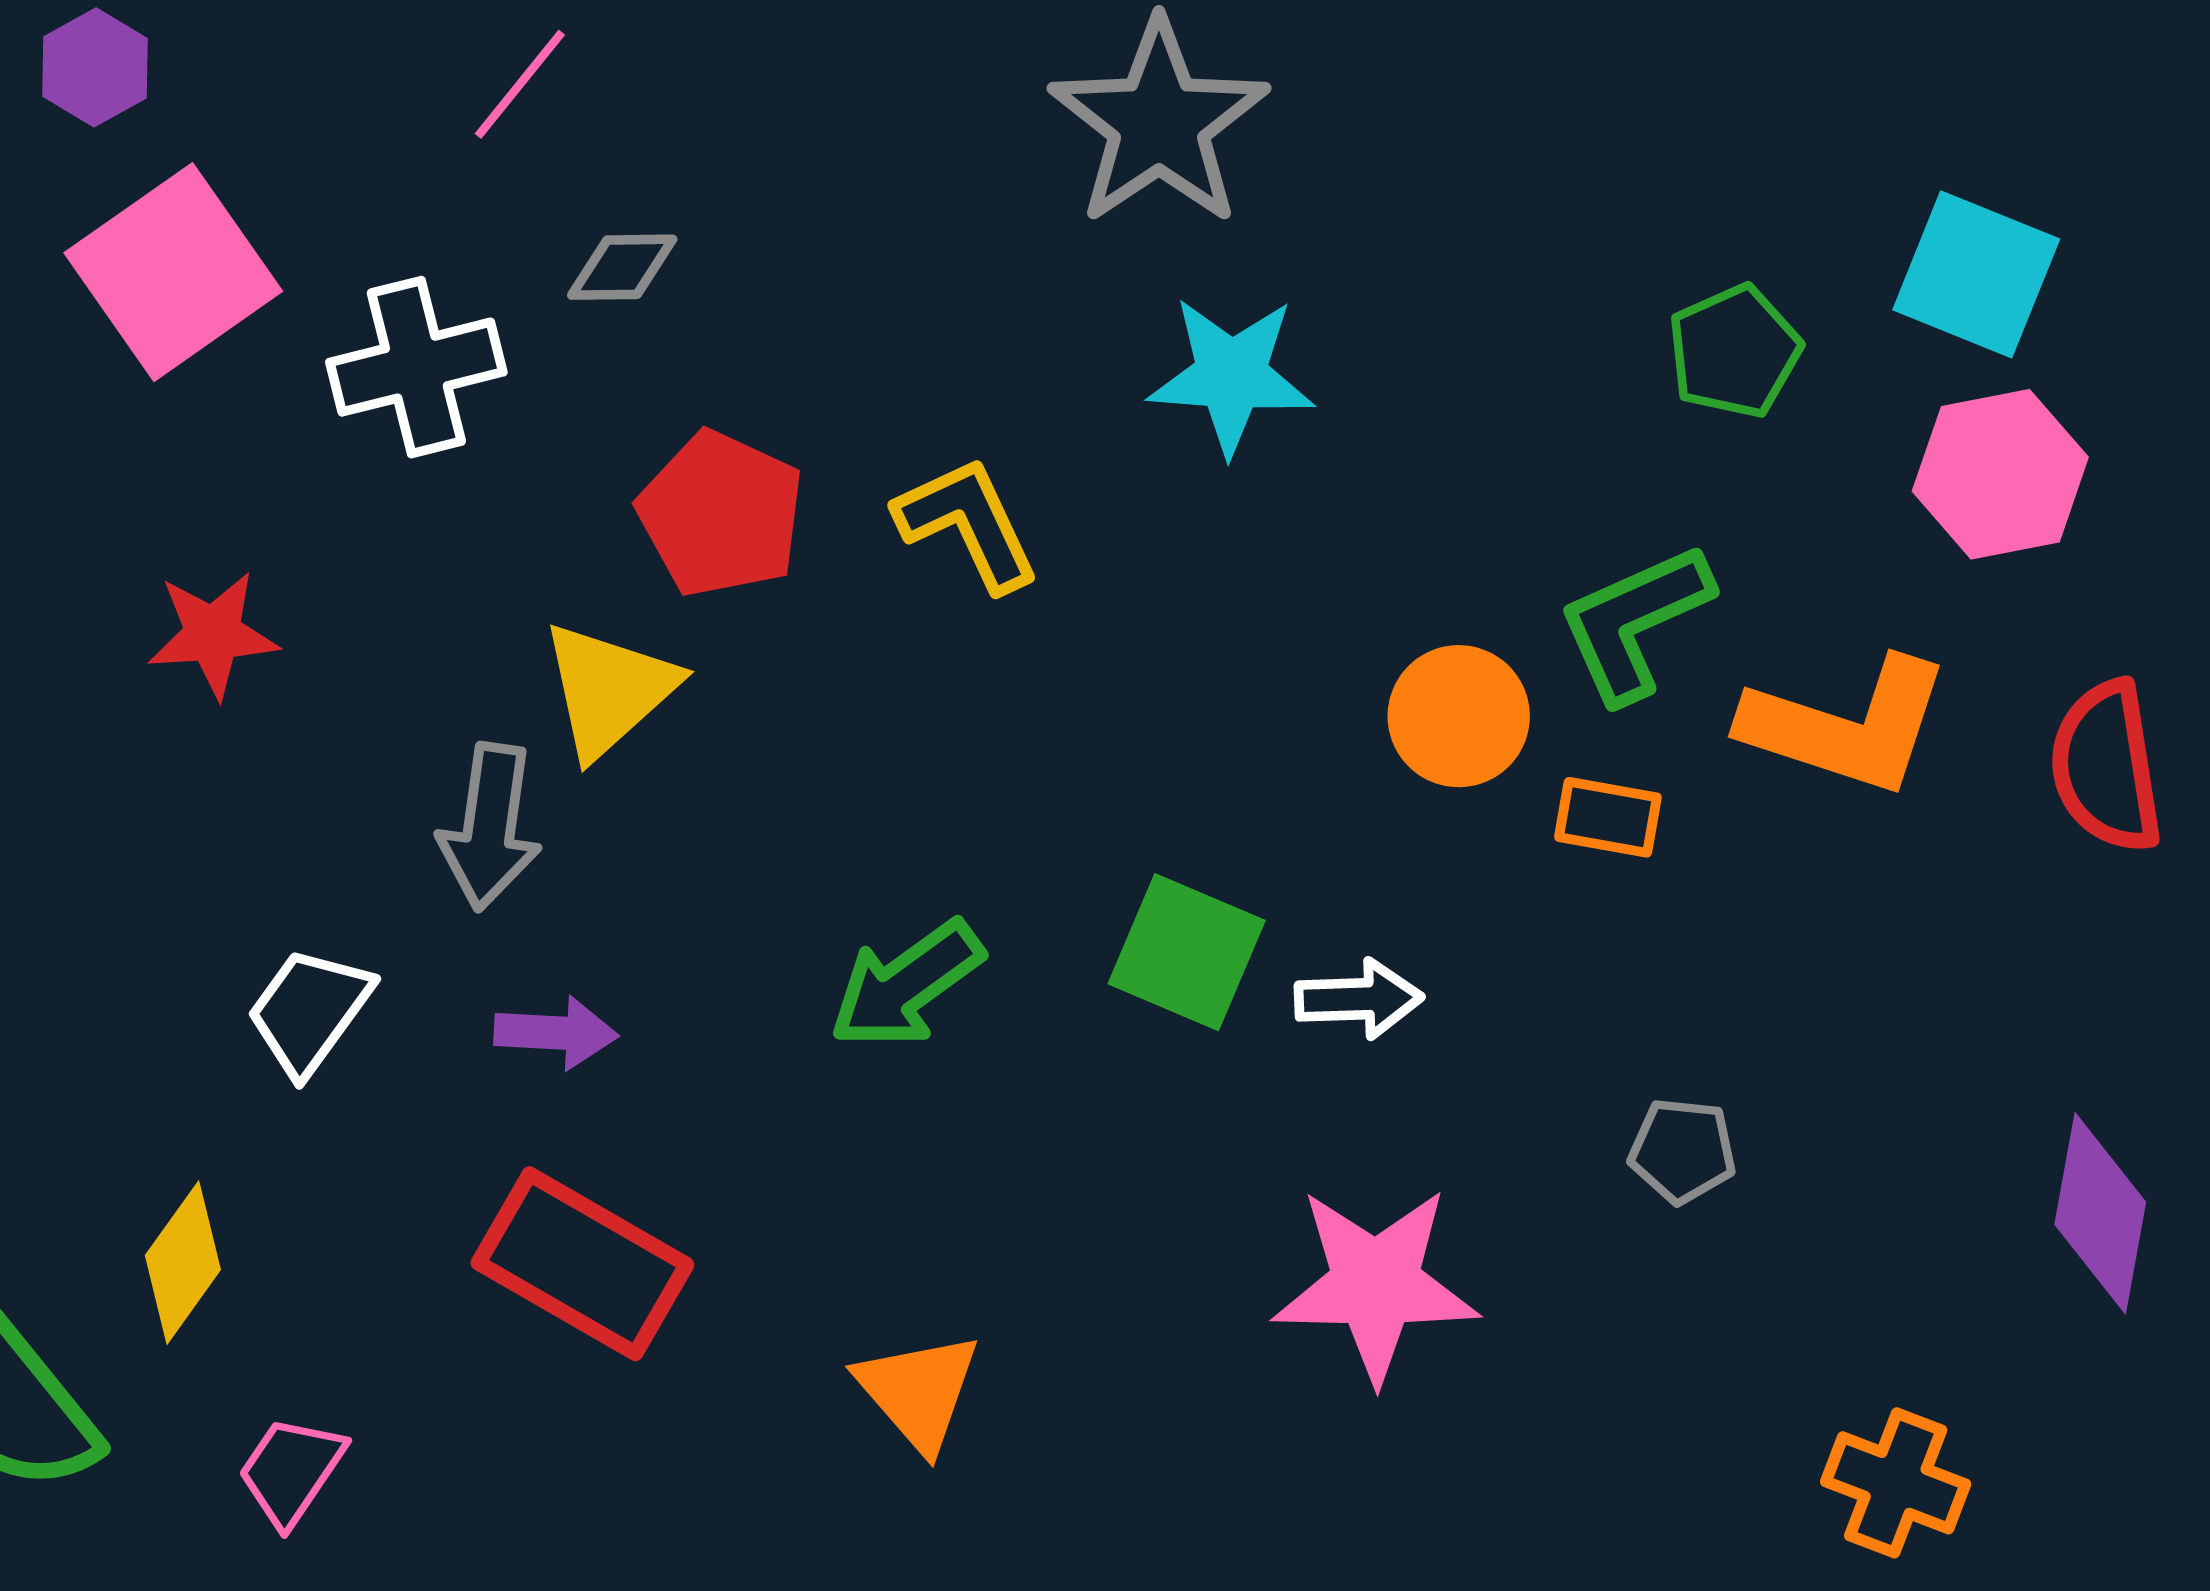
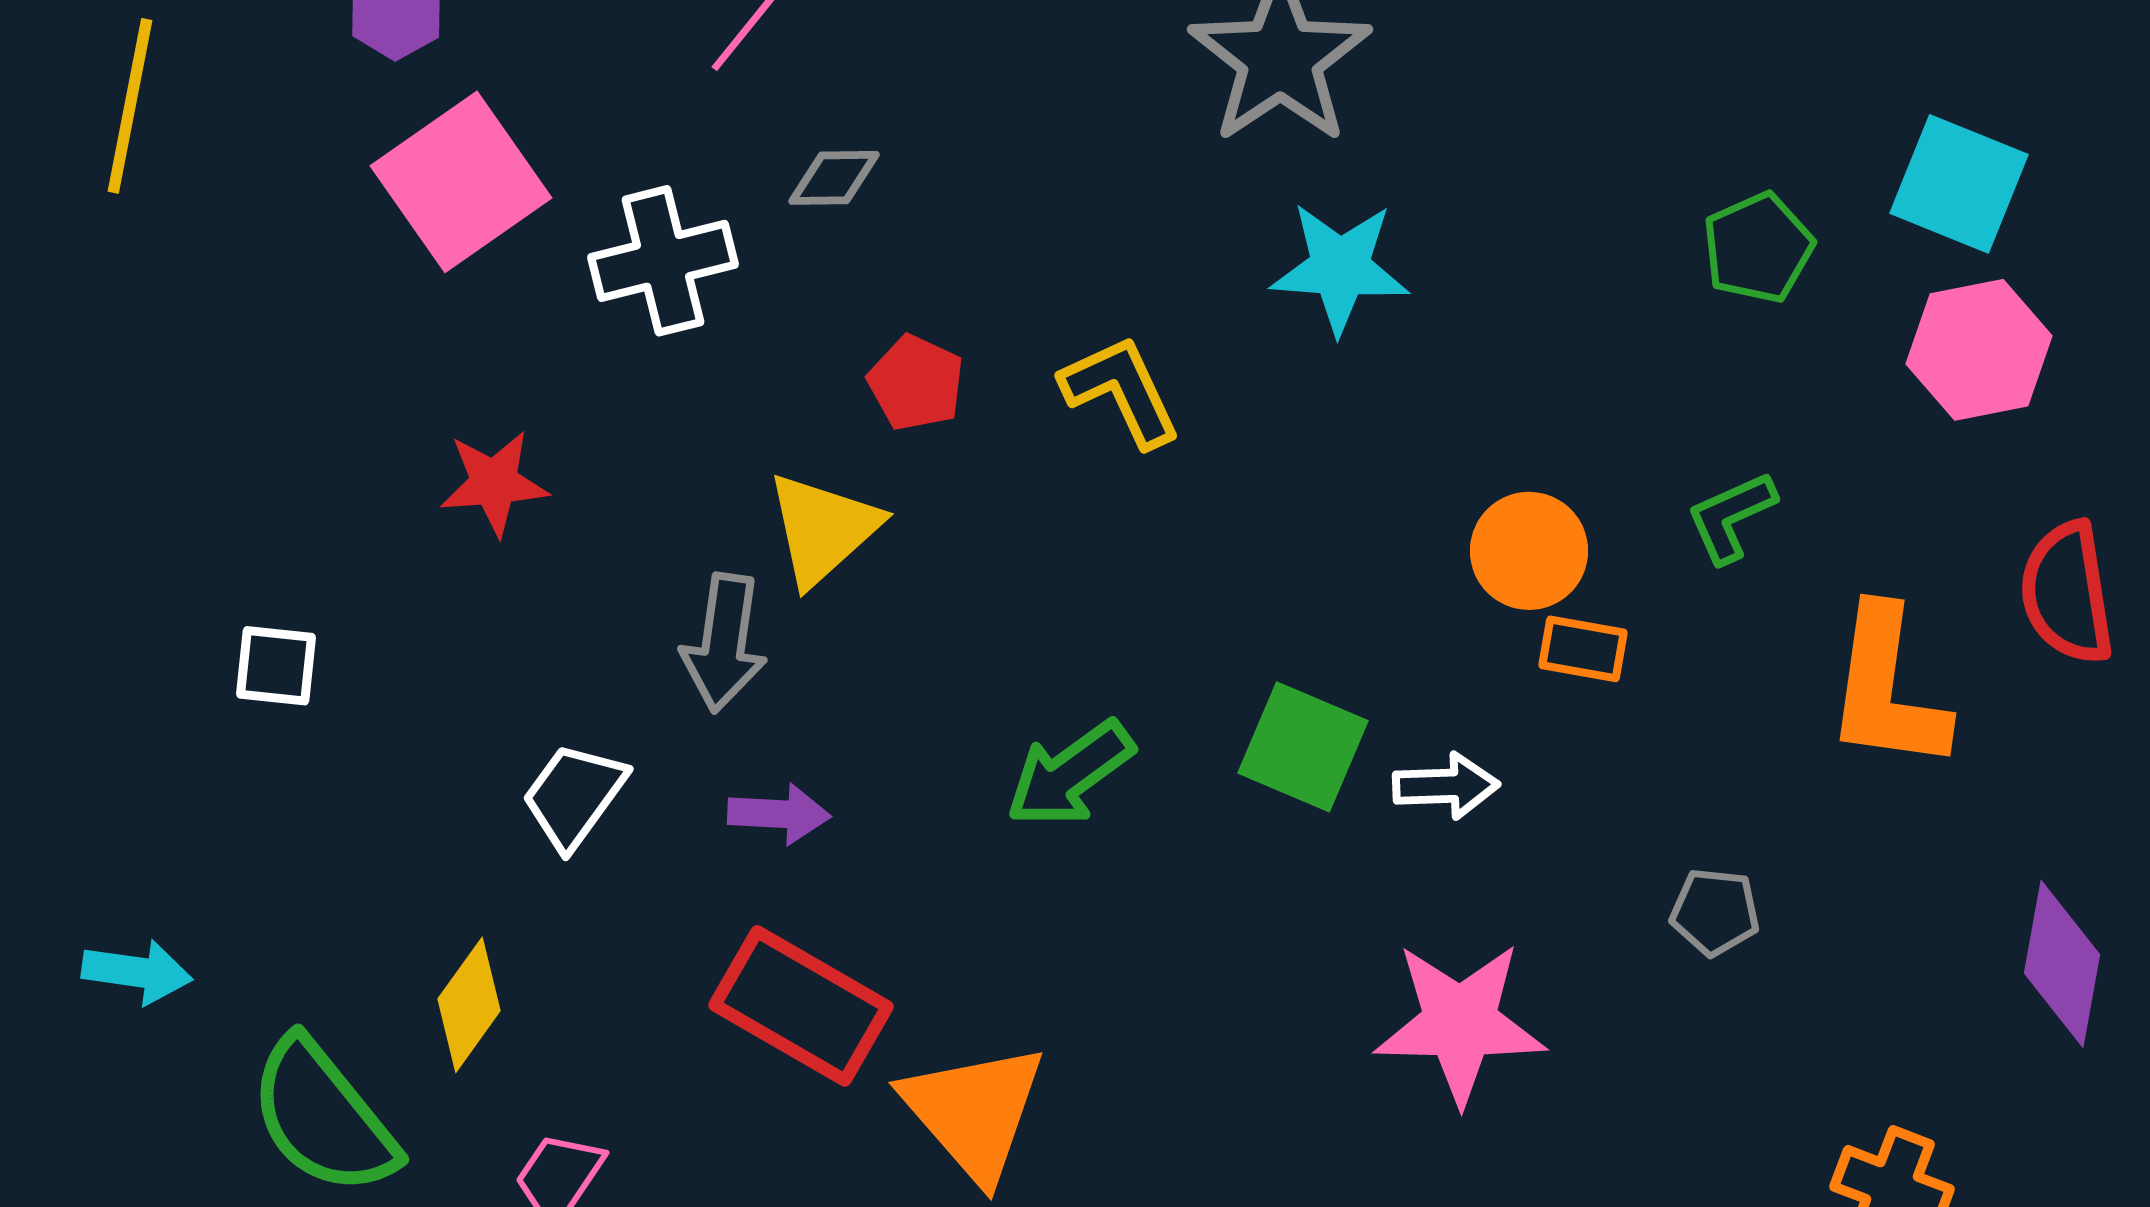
red pentagon: (721, 514) -> (916, 383), size x0.7
green L-shape: (1634, 622) -> (1731, 517), moved, size x0.7
orange L-shape: (1846, 726) -> (1887, 689), moved, turned 80
orange rectangle: (1608, 817) -> (1583, 649), moved
orange triangle: (918, 1391) -> (974, 1112), moved, size x1.4

